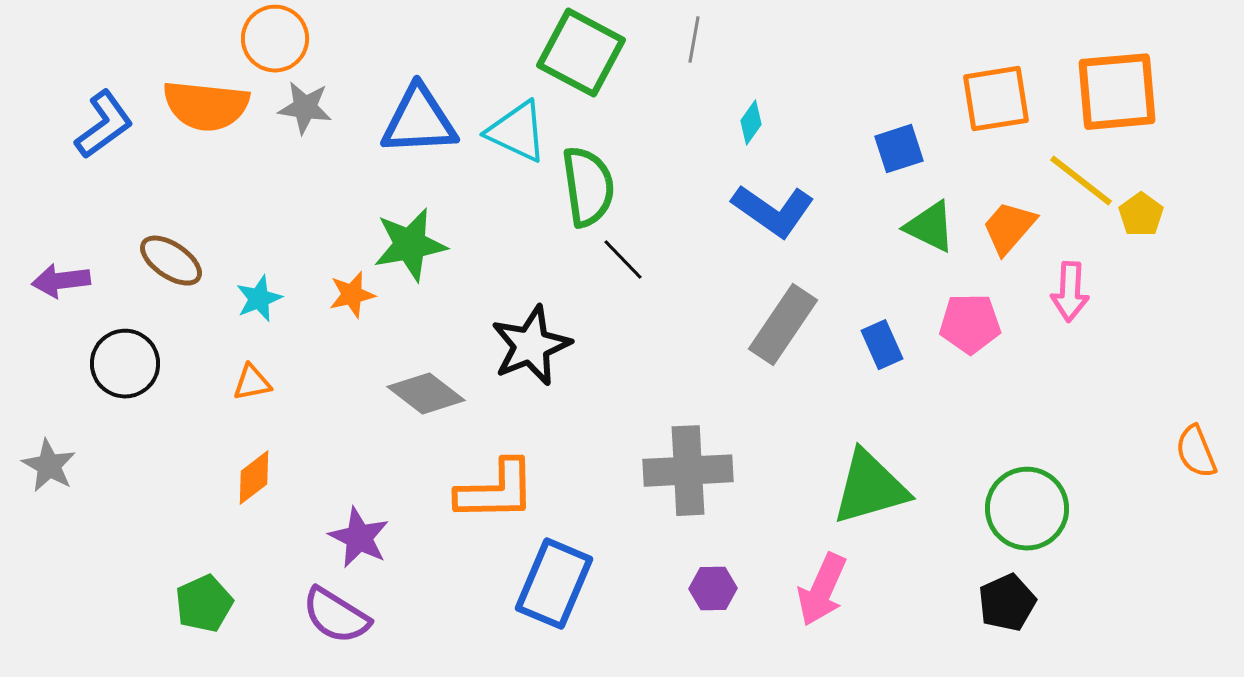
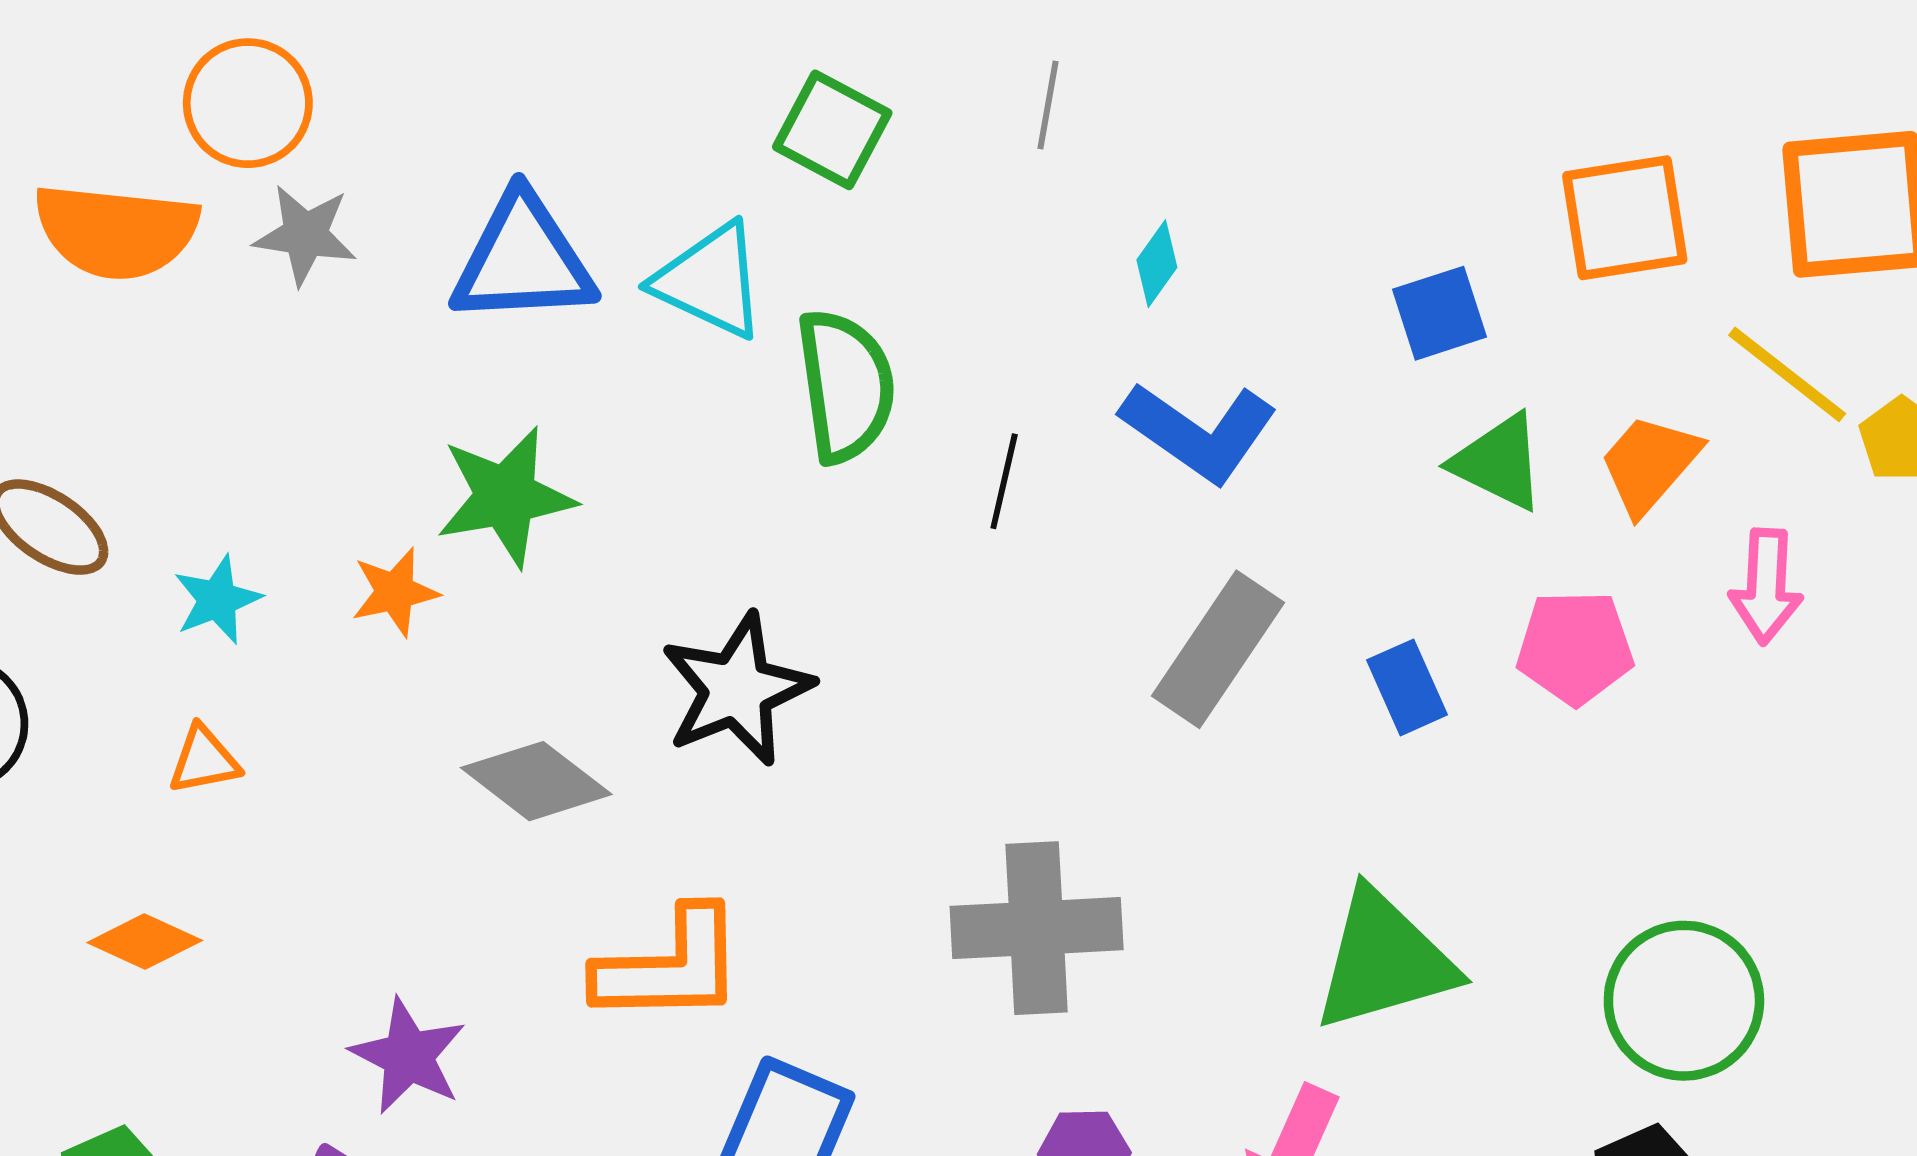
green square: (581, 53) -> (832, 130), size x0.7
black line: (623, 260) -> (1004, 481), moved, turned 57
orange diamond: (254, 478) -> (145, 941), moved, turned 62

